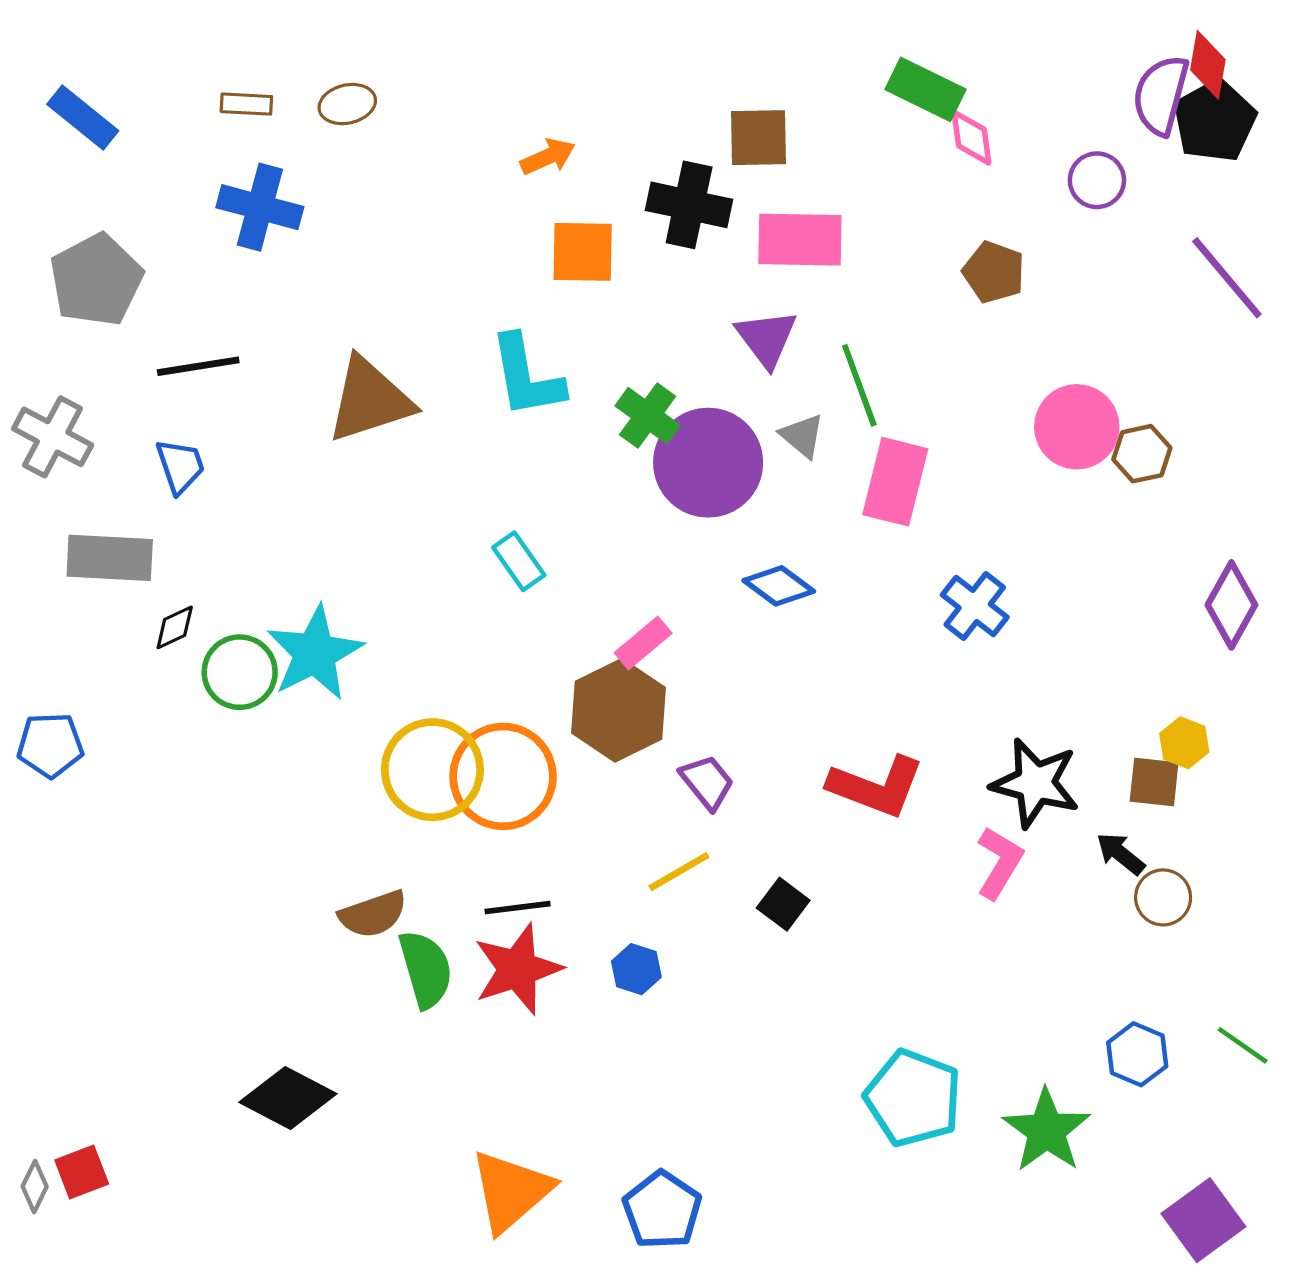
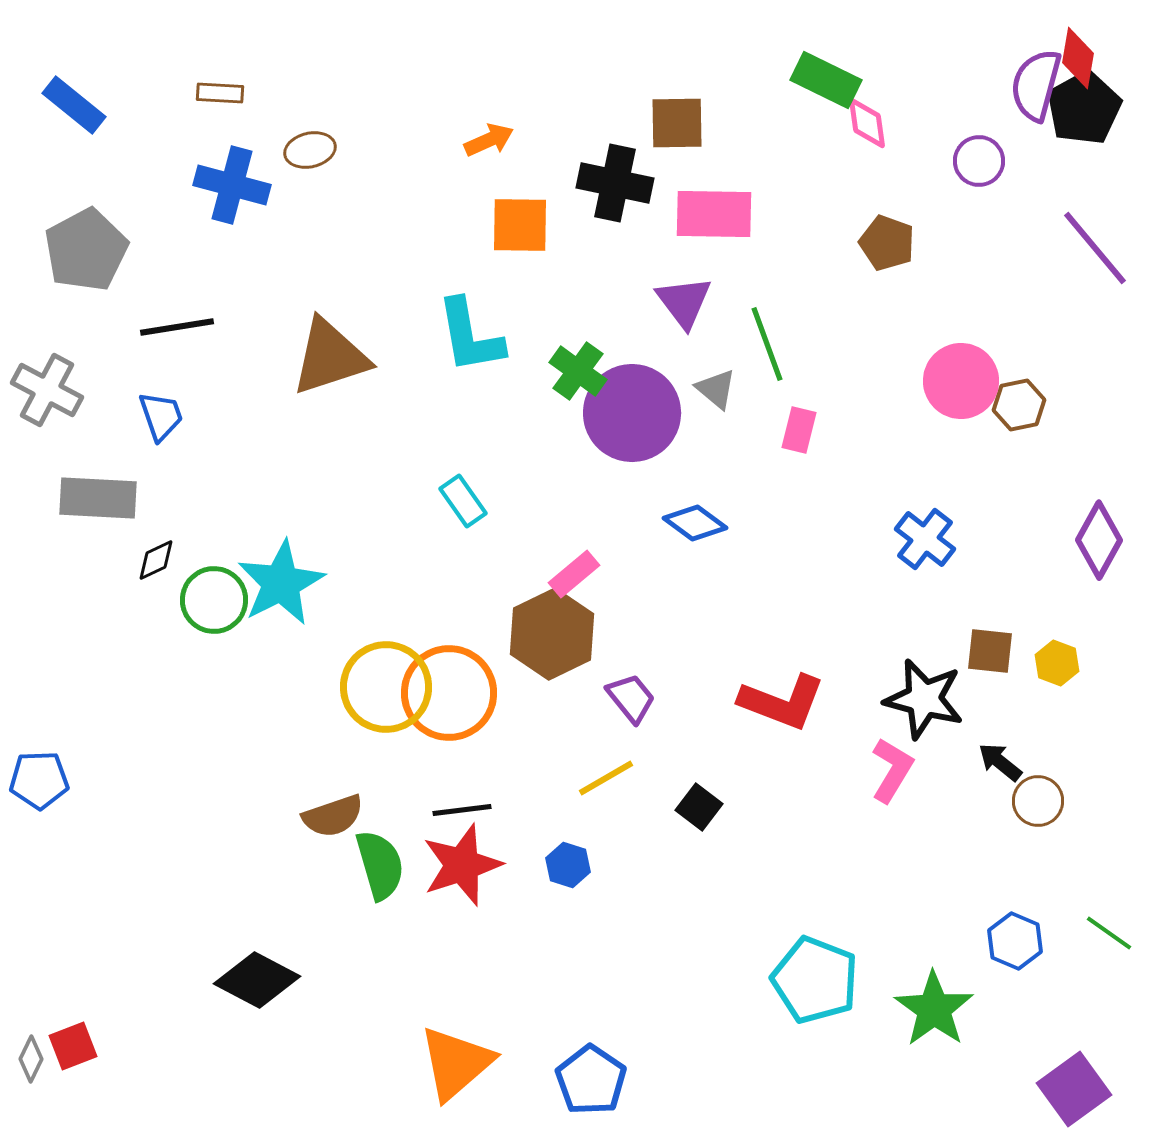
brown ellipse: (347, 104) -> (310, 150), moved
pink rectangle: (895, 482) -> (799, 430), size x0.6
blue cross: (975, 606) -> (925, 539), moved
blue pentagon: (50, 745) -> (39, 780), moved
brown square: (1154, 782) -> (990, 651), moved

